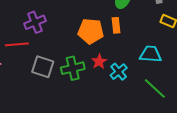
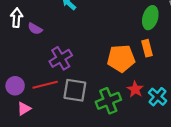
gray square: (43, 67) -> (75, 90), moved

